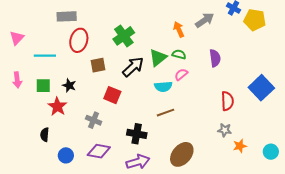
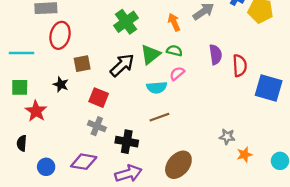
green cross: (124, 36) -> (126, 22), moved
black star: (69, 85) -> (61, 84), moved
blue square: (261, 88) -> (269, 88), turned -30
red semicircle: (227, 101) -> (240, 66), moved
gray cross: (94, 120) -> (97, 126), moved

